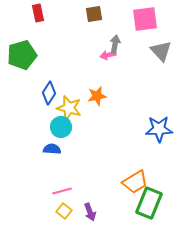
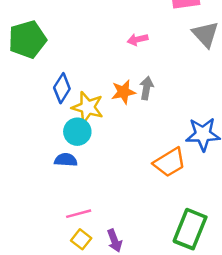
gray arrow: (115, 44) -> (147, 88), moved
orange trapezoid: (135, 182) -> (170, 162), moved

